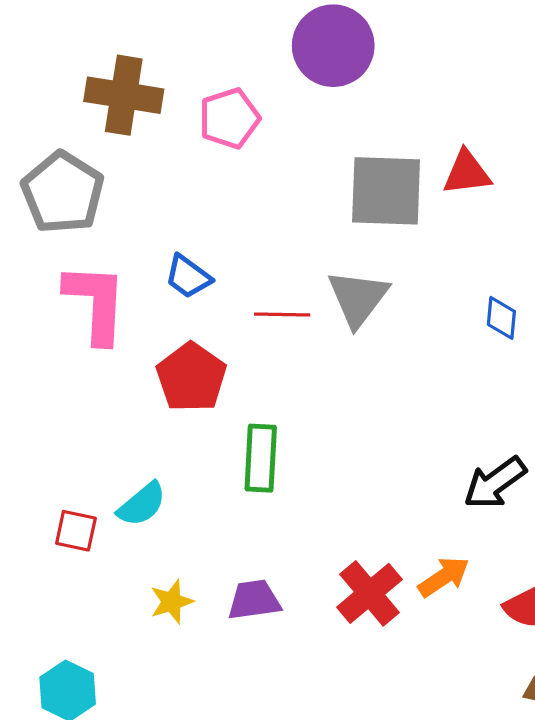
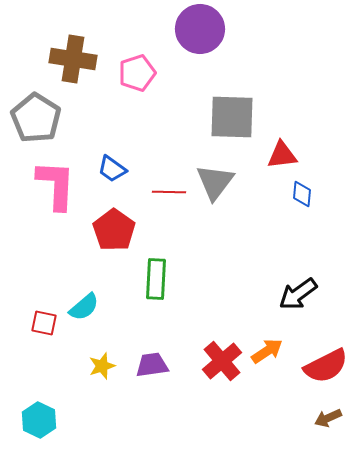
red triangle: (467, 173) -> (282, 155), moved

